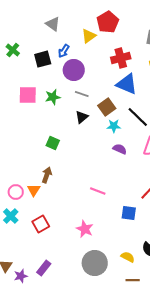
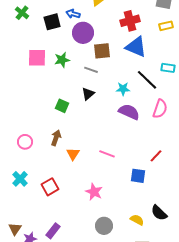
blue arrow: (64, 51) -> (73, 14), turned 72
gray line: (82, 94) -> (91, 70), moved
brown square: (107, 107) -> (102, 51), moved, turned 30
black triangle: (82, 117) -> (88, 94), moved
purple semicircle: (120, 149) -> (129, 112), size x1.5
orange triangle: (34, 190) -> (73, 154), moved
pink circle: (16, 192) -> (25, 142), moved
gray circle: (95, 263) -> (104, 226), size x0.7

